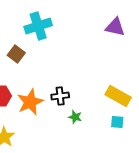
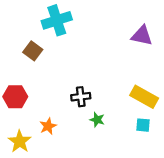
purple triangle: (115, 27) -> (142, 36), moved
orange star: (30, 102) -> (48, 126), moved, size x0.6

